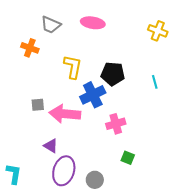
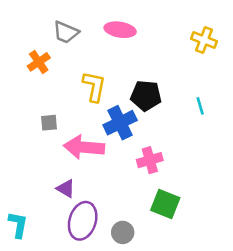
orange cross: (30, 48) -> (39, 62), turned 36
gray square: (38, 105) -> (49, 123), moved
green square: (128, 158) -> (165, 204), size x1.6

